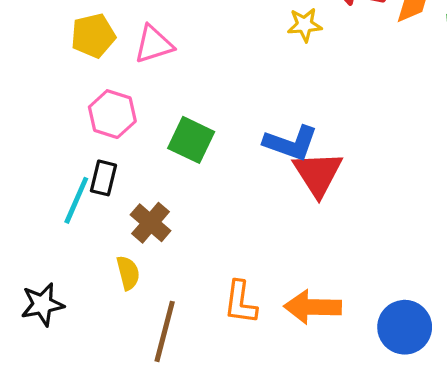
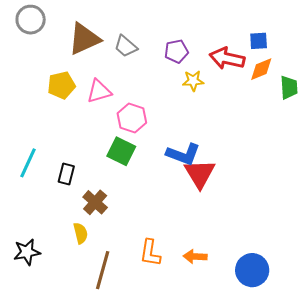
pink hexagon: (112, 114) -> (132, 118), moved
cyan line: (76, 200) -> (28, 163), moved
orange arrow: (313, 307) -> (195, 256), size x0.7

